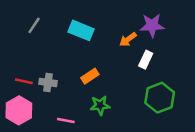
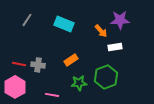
orange arrow: (128, 39) -> (101, 31), turned -96
white rectangle: (146, 60) -> (115, 47), turned 56
green hexagon: (160, 98) -> (106, 77), moved

